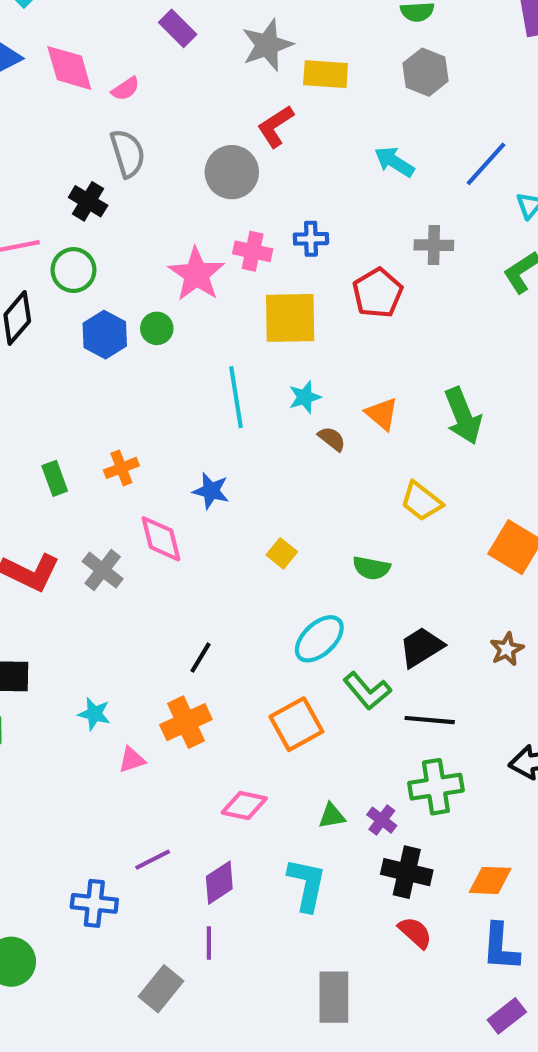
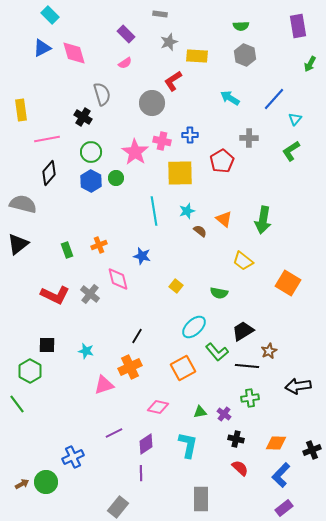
gray star: (267, 45) -> (169, 42), size x0.7
pink semicircle: (126, 89) -> (125, 63), moved
green circle: (73, 270) -> (91, 152), moved
green arrow: (463, 416) -> (263, 220), turned 32
brown star: (507, 649) -> (269, 351), moved
cyan star: (94, 714) -> (86, 351), moved
pink triangle: (132, 760) -> (104, 385), size x1.5
green cross: (436, 787) -> (250, 398), size x0.7
black cross: (407, 872) -> (236, 439), size x0.7
blue cross: (94, 903) -> (73, 457), moved, turned -30
blue L-shape: (501, 947) -> (281, 475), turned 40
gray rectangle: (161, 989) -> (118, 507), moved

